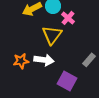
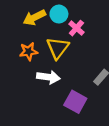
orange star: (21, 61) -> (29, 51), moved

